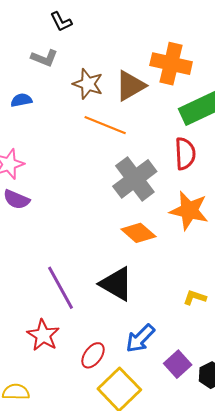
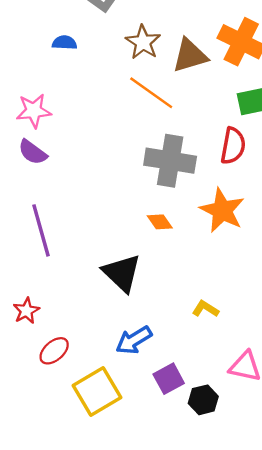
gray cross: (135, 179) -> (170, 161), turned 33
orange diamond: (138, 233) -> (160, 222), size x0.7
purple line: (61, 288) -> (41, 230), moved
red star: (43, 335) -> (26, 311), size x0.7
red ellipse: (93, 355) -> (54, 351), moved

